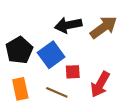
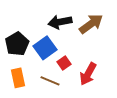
red square: (73, 72) -> (64, 63), turned -32

